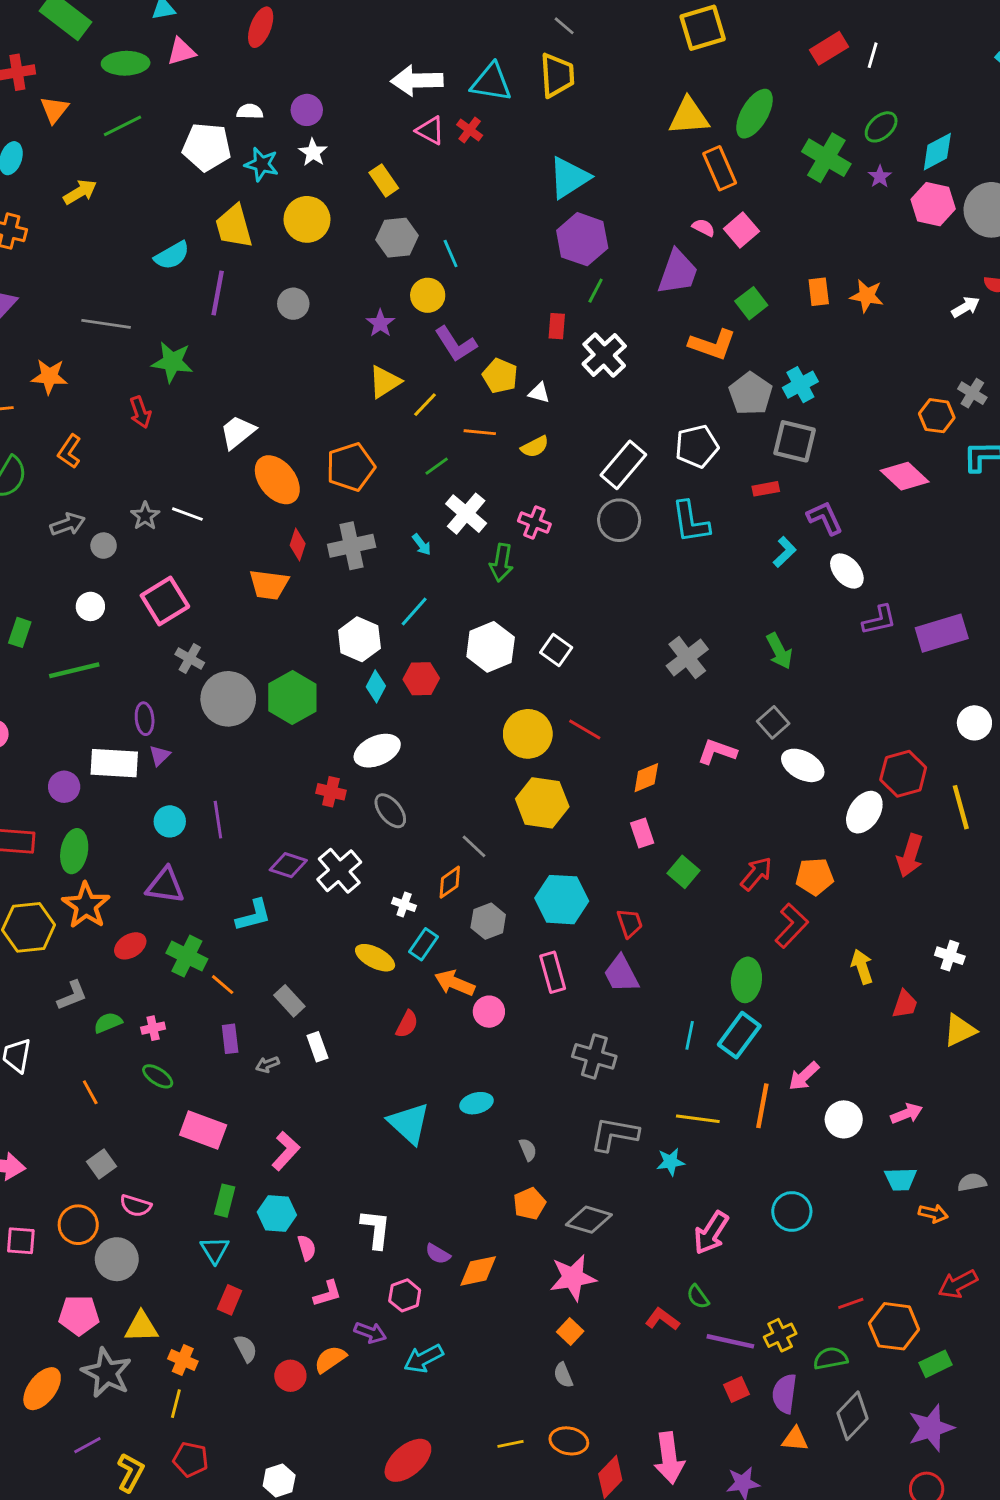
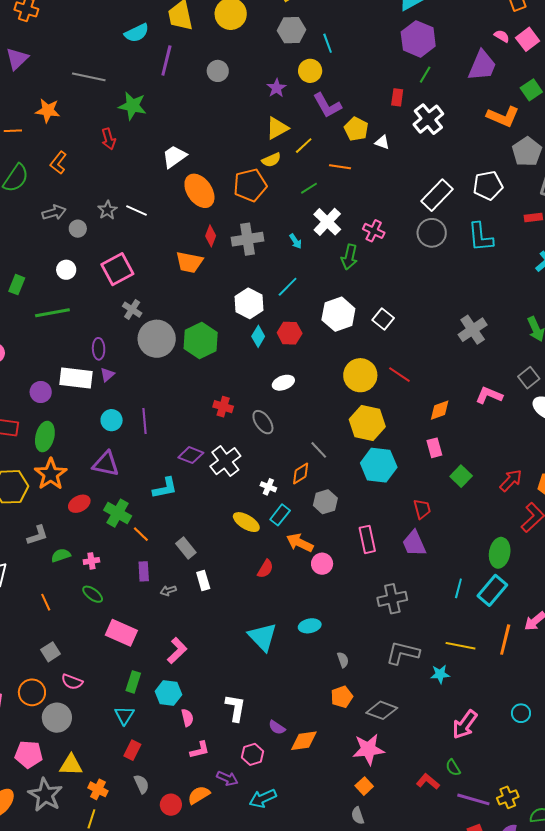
yellow semicircle: (535, 447) -> (271, 160), moved
white ellipse: (377, 751) -> (283, 383), moved, size x0.7
cyan hexagon: (562, 900) -> (379, 465), moved
gray cross: (594, 1056) -> (392, 599), turned -32
cyan circle: (792, 1211) -> (521, 713), size x0.7

